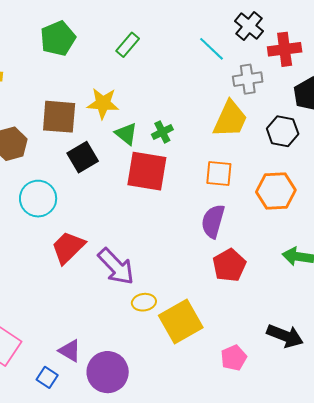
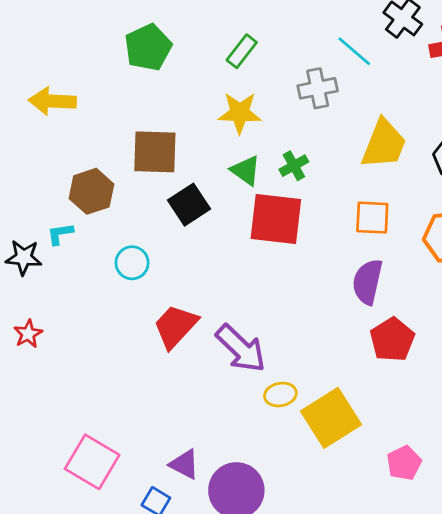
gray cross: (248, 79) -> (318, 88), moved
yellow star: (103, 103) -> (240, 113), moved
cyan circle: (38, 199) -> (132, 263), size x0.7

